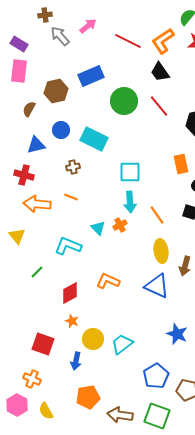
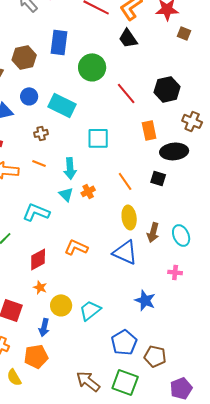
blue rectangle: (91, 76) -> (59, 42), turned -60
red line: (159, 106) -> (126, 93), moved
cyan arrow: (130, 202) -> (70, 168), moved
orange pentagon: (88, 397) -> (36, 356), moved
brown arrow: (120, 415) -> (88, 381), turned 30

